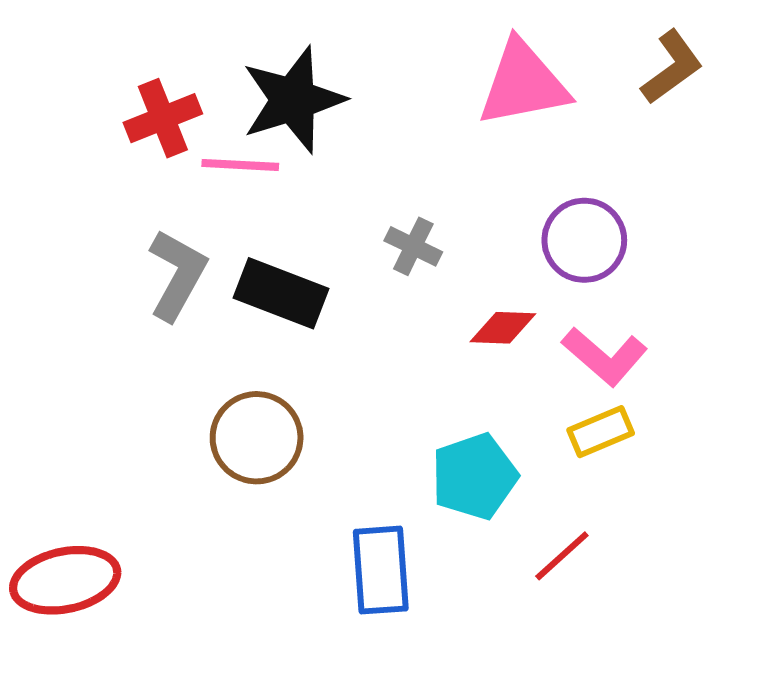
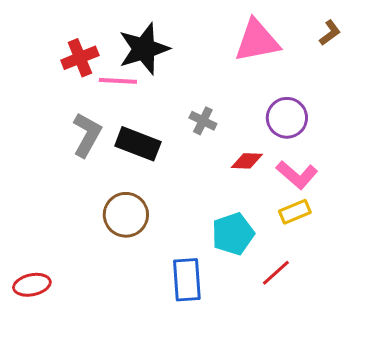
brown L-shape: (672, 67) -> (330, 33), size x0.7
red ellipse: (65, 580) -> (32, 285), size x0.7

